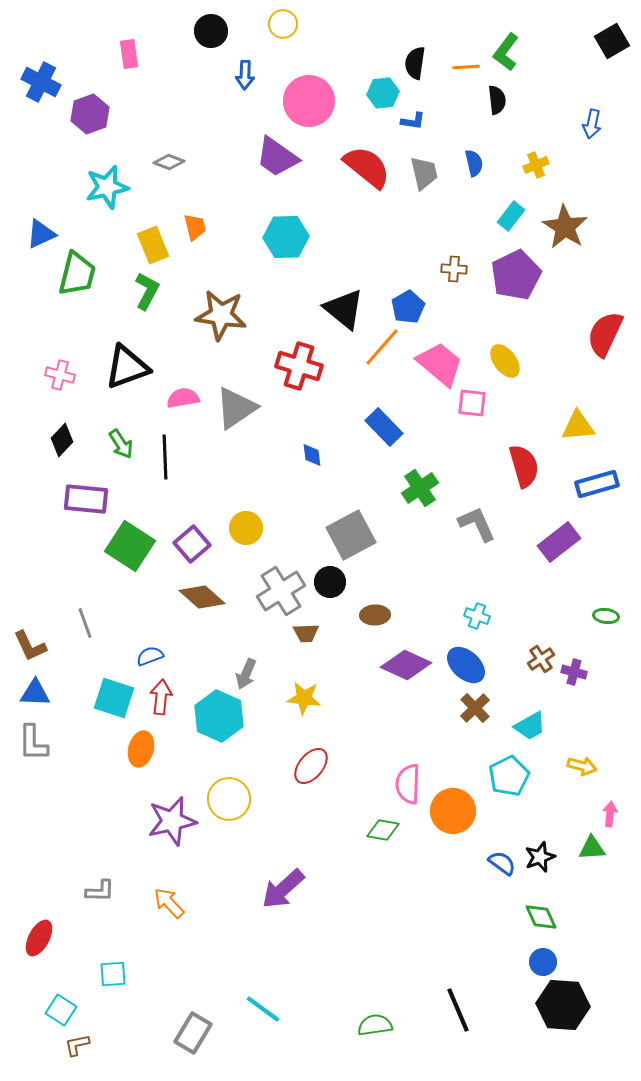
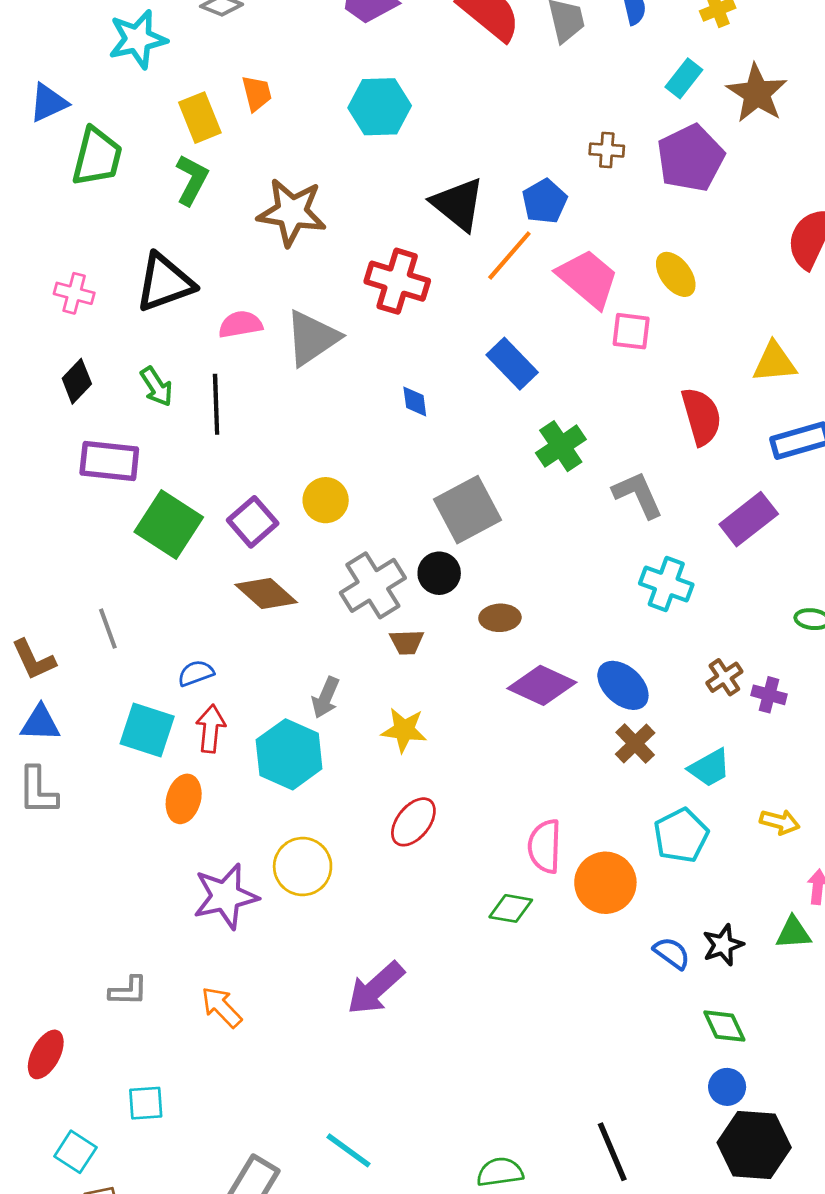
cyan cross: (477, 616) -> (666, 584), moved, size x1.5

